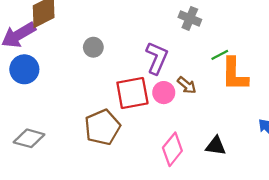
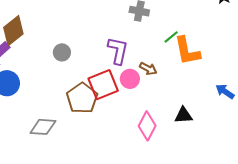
brown pentagon: (102, 127) -> (82, 98), moved
gray diamond: (29, 138) -> (43, 127), moved

